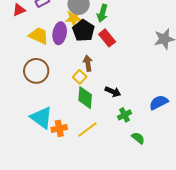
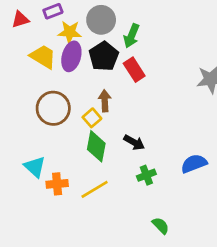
yellow star: (74, 18) -> (70, 32), moved
brown circle: (36, 71) -> (53, 108), moved
cyan triangle: (41, 118) -> (35, 167), size x0.7
green semicircle: (138, 138) -> (161, 226), moved

